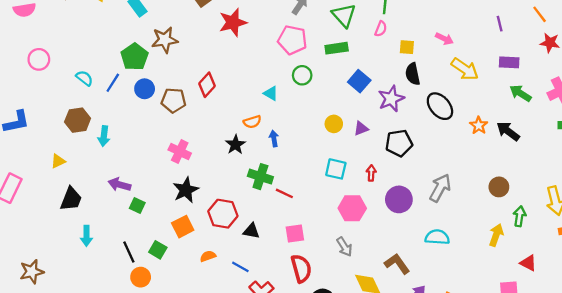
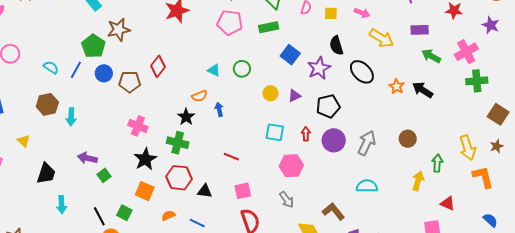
yellow square: (407, 47) -> (331, 13), moved
green circle: (302, 75) -> (242, 69), moved
yellow triangle: (58, 161) -> (24, 141), moved, turned -48
green cross: (260, 177) -> (178, 143), moved
brown circle: (499, 187) -> (408, 139), moved
purple circle: (399, 199) -> (334, 140), moved
green square: (137, 206) -> (104, 175), turned 32
orange square: (183, 227) -> (145, 191), turned -36

